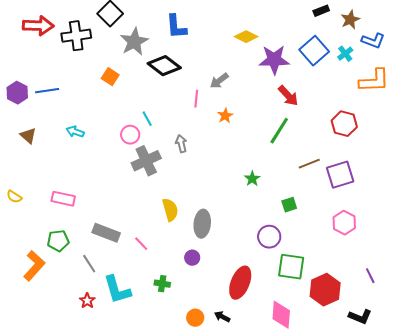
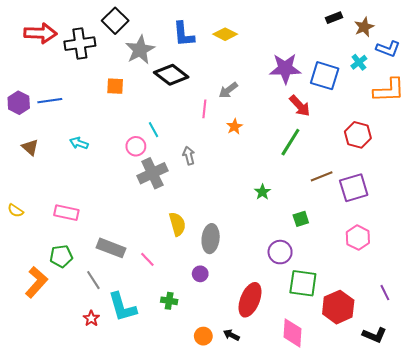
yellow diamond: (246, 37) -> (225, 34), moved
blue square: (314, 51) -> (325, 76), moved, turned -32
orange square: (110, 77) -> (115, 86), turned -30

